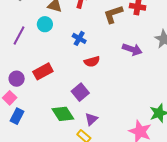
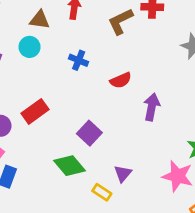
purple arrow: (132, 49) -> (152, 107), moved, turned -90
red semicircle: (92, 62) -> (121, 80), moved
purple triangle: (91, 119) -> (123, 174), moved

